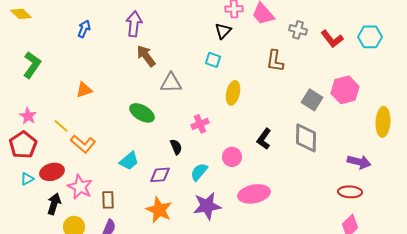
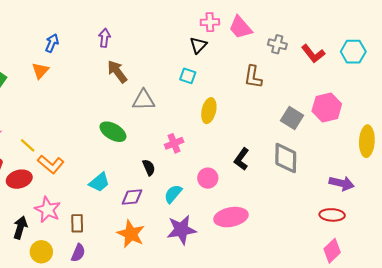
purple arrow: (134, 24) -> (105, 38), size x0.7
orange triangle: (84, 90) -> (40, 71), moved, turned -30
red ellipse: (52, 172) -> (19, 179), moved

